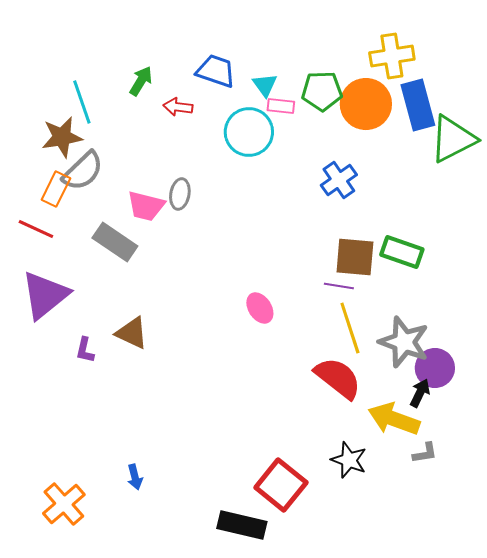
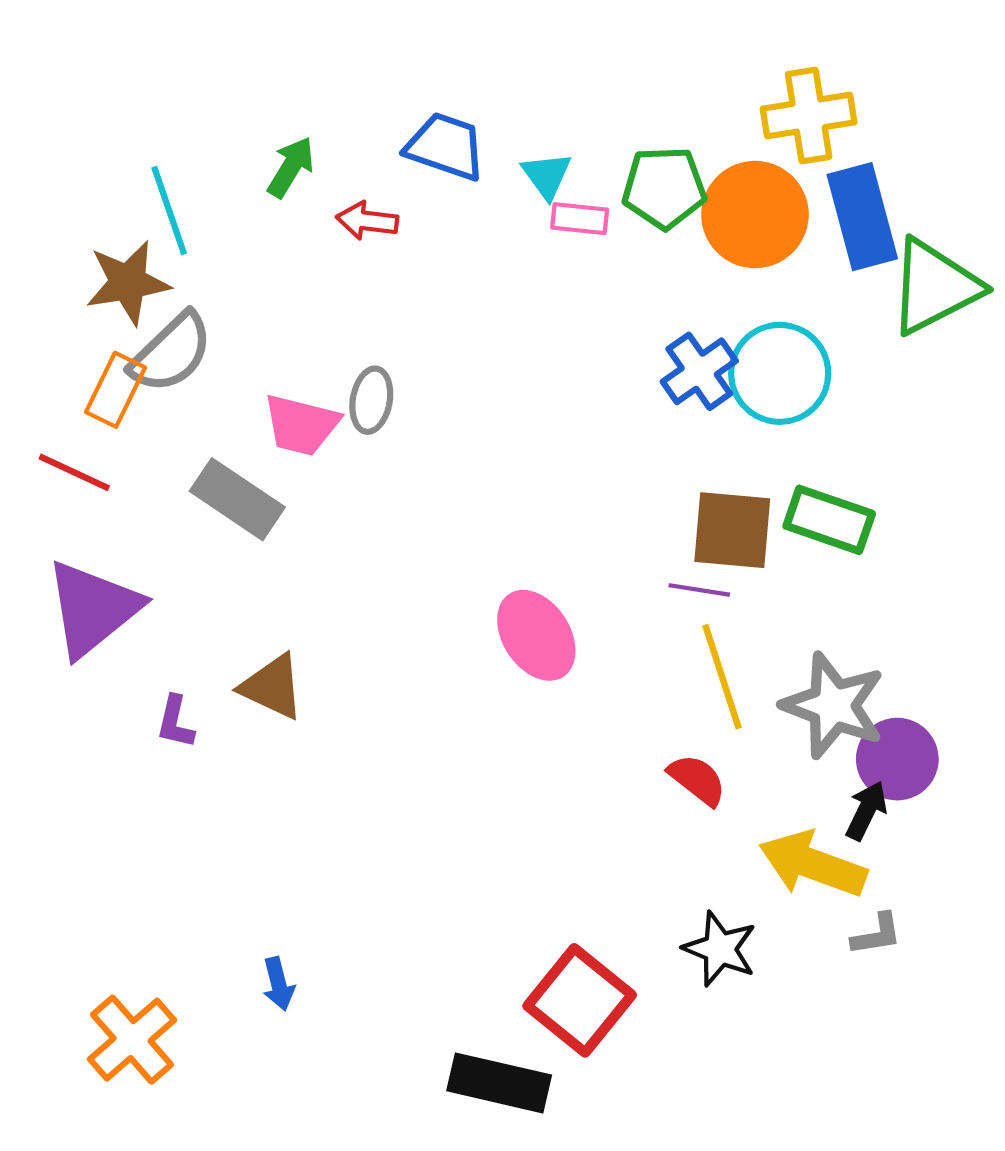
cyan circle: (249, 132) -> (780, 373), moved
pink ellipse: (260, 308) -> (536, 635), size x1.4
red semicircle: (338, 378) -> (697, 780), size x0.6

